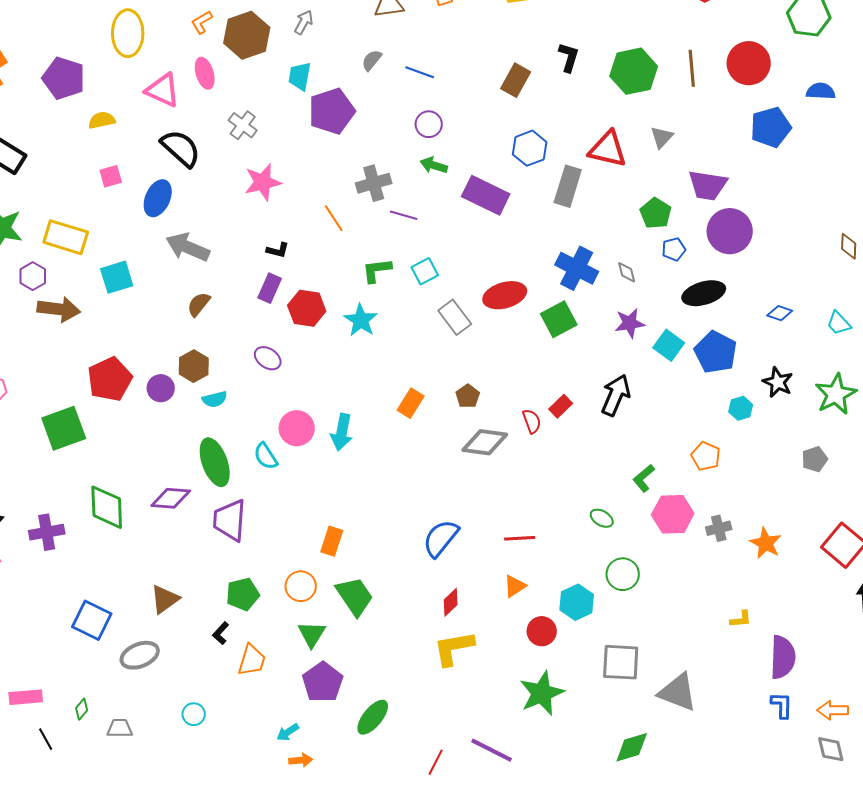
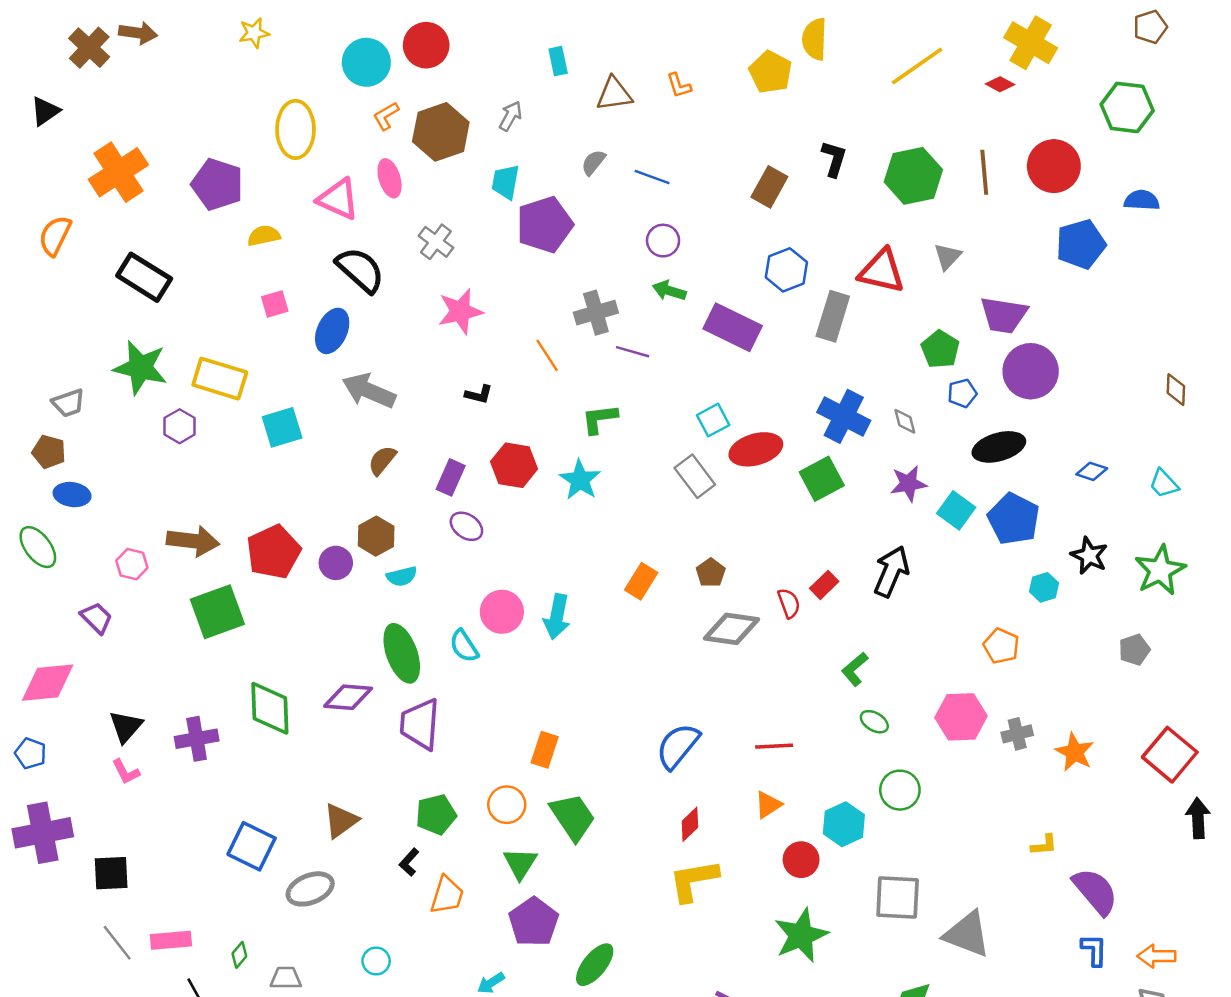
cyan square: (425, 271) -> (713, 420), moved
purple rectangle: (270, 288) -> (451, 477), moved
brown arrow: (59, 309) -> (193, 541), moved
green L-shape: (644, 478) -> (855, 669), moved
purple semicircle: (783, 657) -> (1095, 891), turned -42

